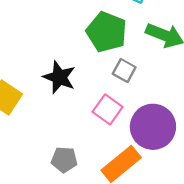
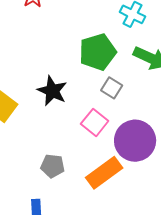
green pentagon: (107, 32) -> (98, 52), turned 30

